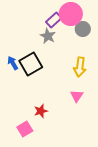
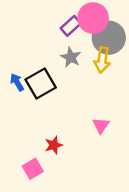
gray circle: (83, 29) -> (109, 38), size x1.6
gray star: (48, 36) -> (71, 57), moved
yellow arrow: (80, 67) -> (102, 60), moved

